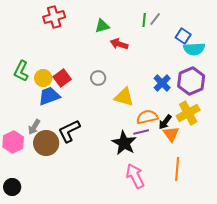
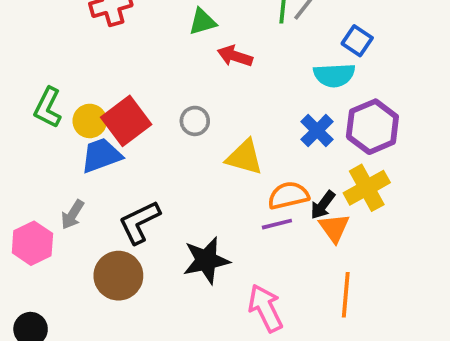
cyan semicircle: (194, 49) -> (334, 75), moved
red square: (62, 78) -> (126, 121), size x1.4
brown circle: (46, 143) -> (118, 276), moved
black star: (124, 143) -> (206, 260), moved, turned 30

